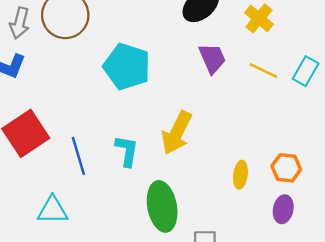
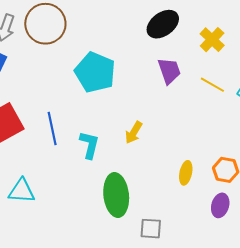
yellow arrow: (177, 133) -> (134, 133), size x0.6
blue line: (78, 156) -> (52, 129), moved

